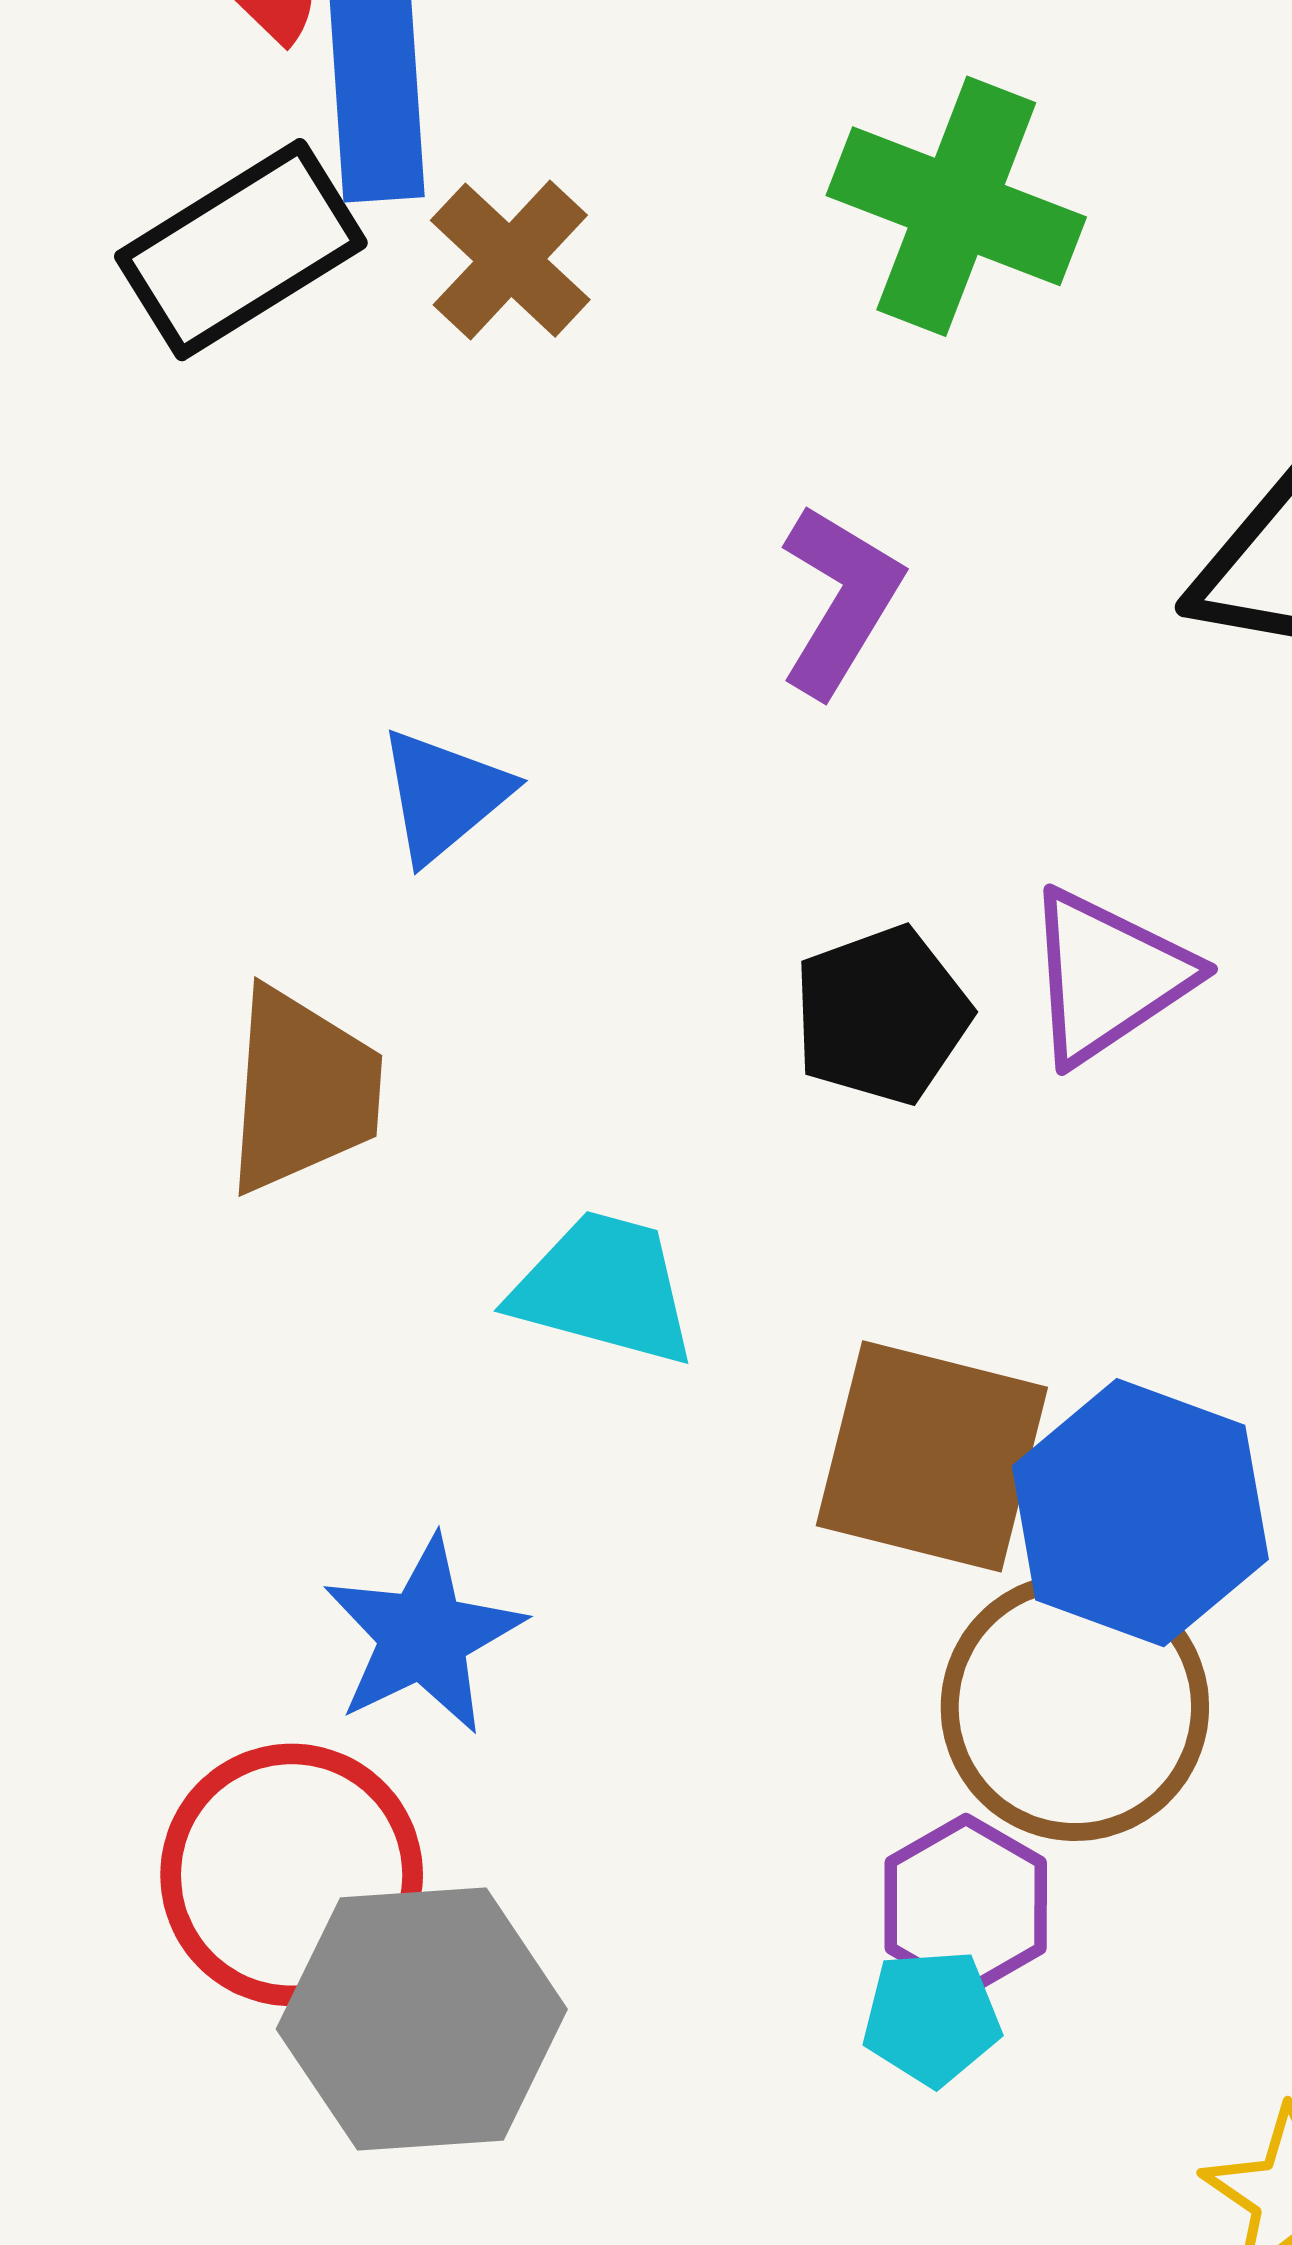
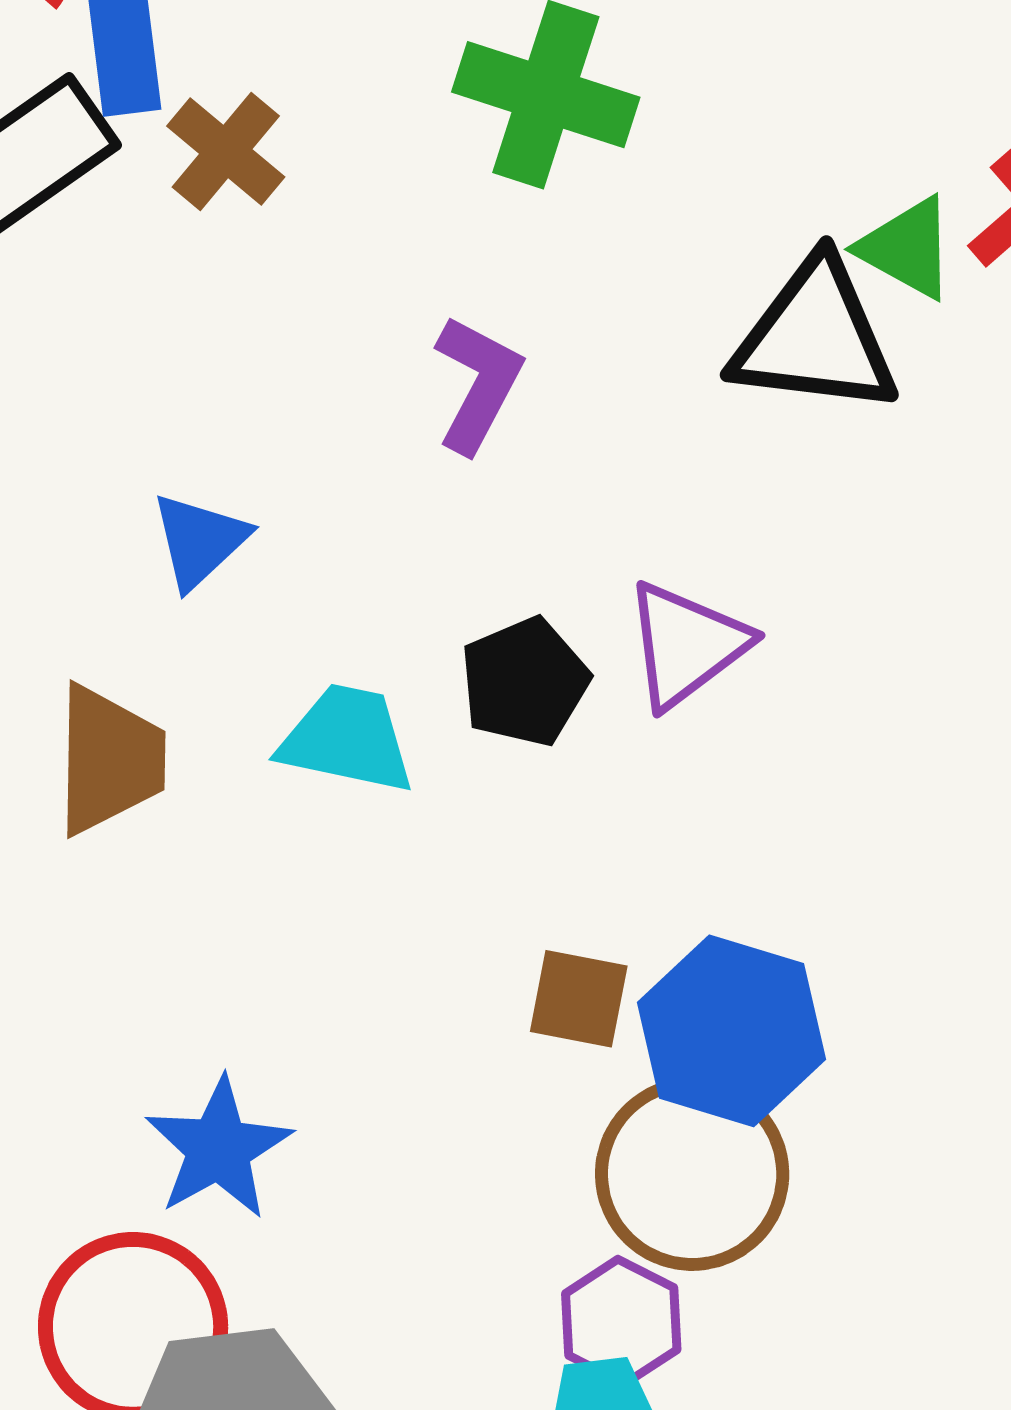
cyan trapezoid: (604, 1288) -> (347, 739), moved
brown square: (932, 1456) -> (579, 999), size x0.6

